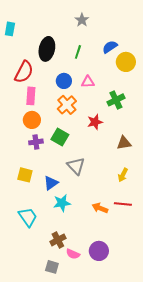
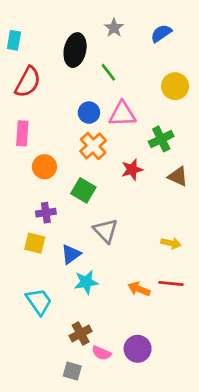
blue semicircle: (110, 47) -> (161, 33), moved
black ellipse: (47, 49) -> (75, 50), moved
green line: (78, 52) -> (108, 72), turned -56
red semicircle: (24, 72) -> (28, 82), moved
pink triangle: (88, 82) -> (122, 114), size x1.5
pink rectangle: (31, 96) -> (22, 133), moved
purple cross: (36, 142) -> (46, 213), moved
brown triangle: (124, 143) -> (178, 176), moved, turned 35
yellow arrow: (123, 175) -> (171, 243), turned -104

